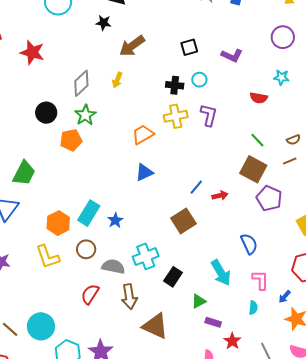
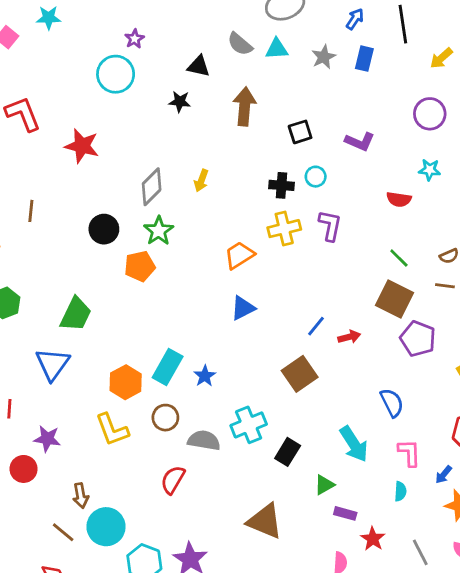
brown arrow: (132, 46) -> (245, 106), moved, turned 132
brown line: (290, 161) -> (445, 286), turned 32
brown arrow: (129, 297) -> (81, 496), moved, size x0.7

